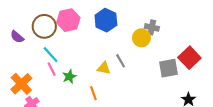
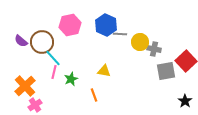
brown circle: (44, 26) -> (42, 42), moved
gray cross: (152, 27) -> (154, 49), moved
gray line: (121, 61) -> (120, 34), moved, turned -56
pink line: (52, 69) -> (54, 72), turned 40

